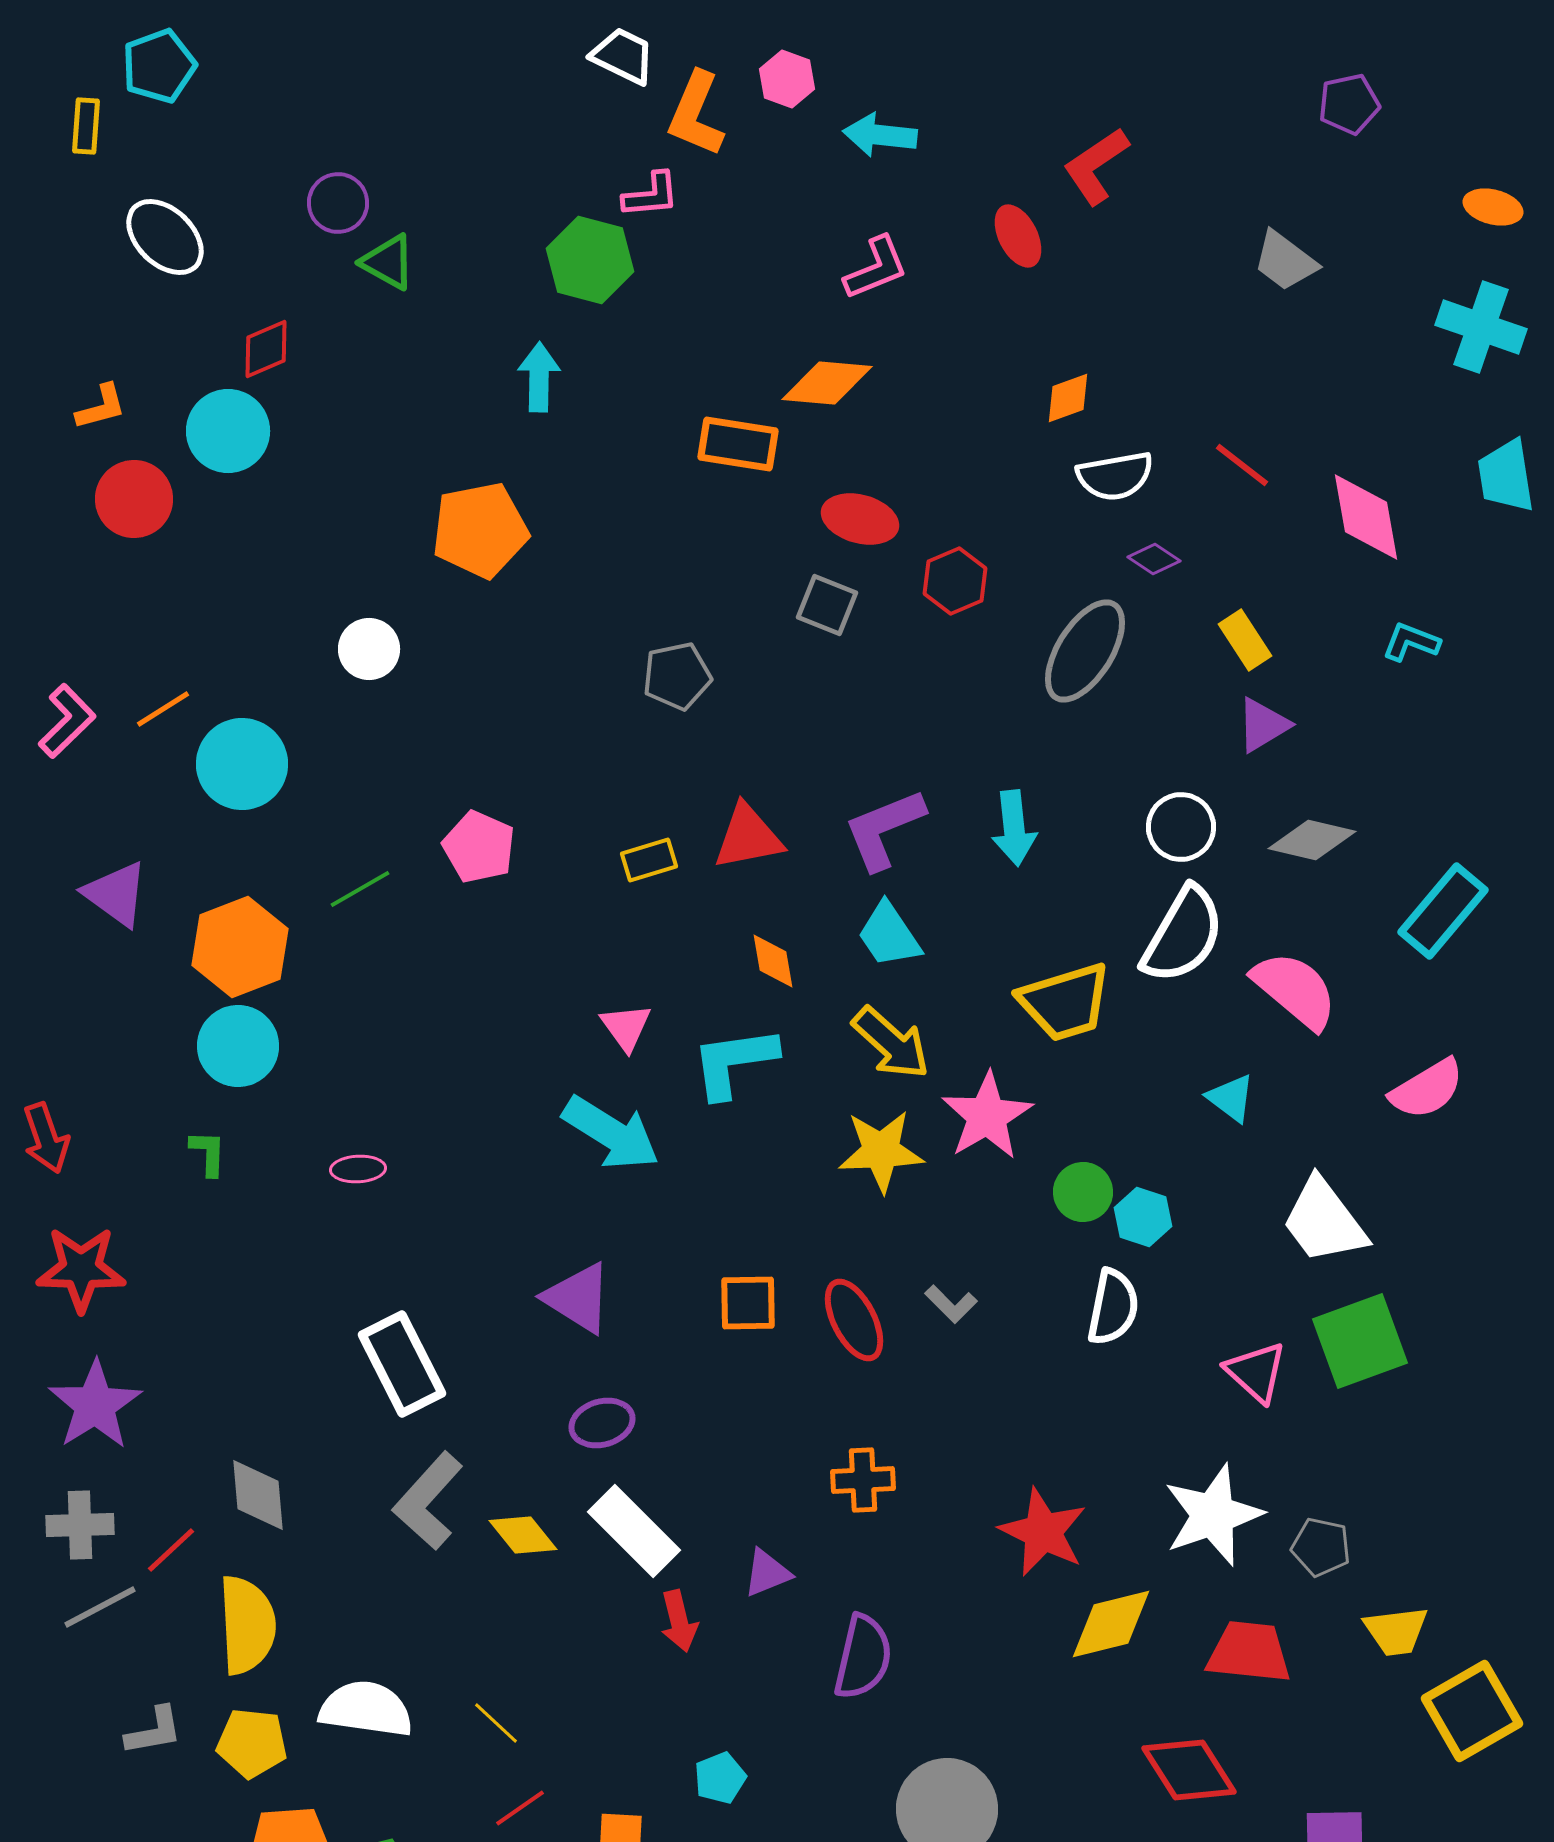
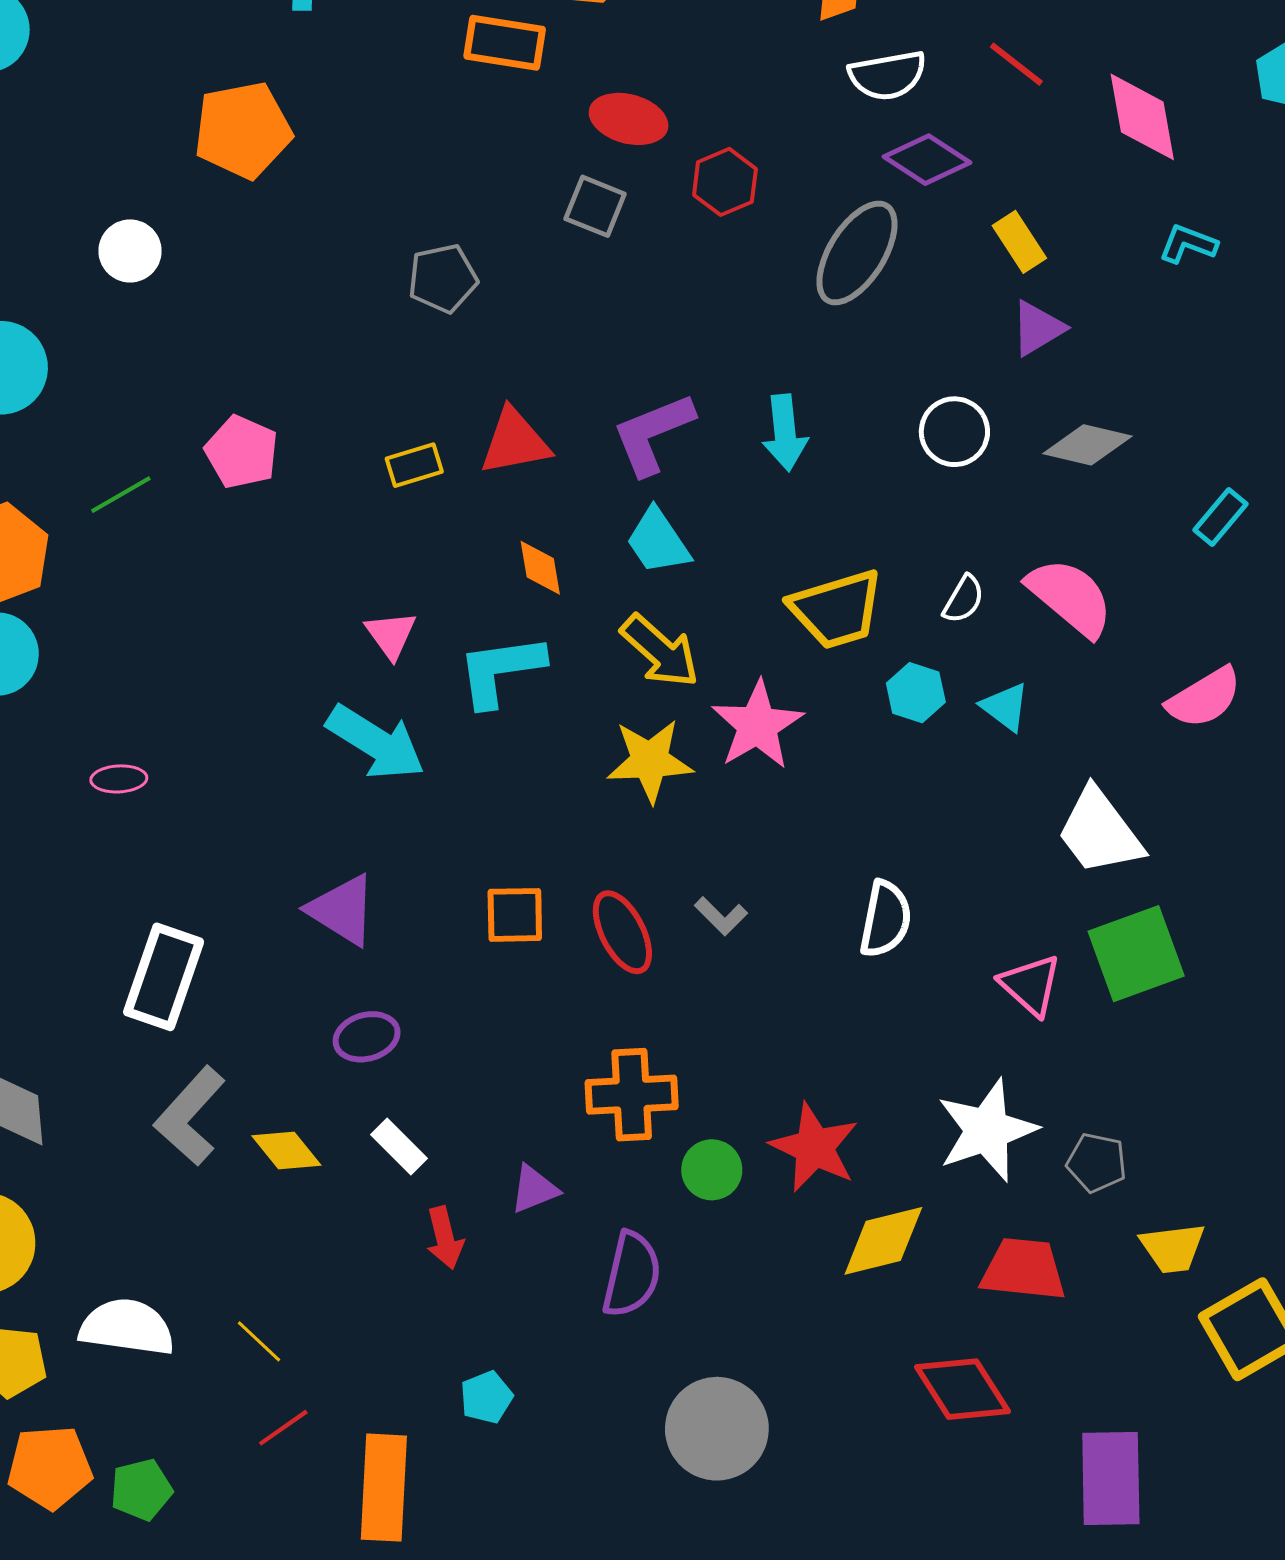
purple diamond: (1154, 559) -> (927, 160), size x1.6
cyan rectangle: (1443, 911) -> (1220, 517), size x0.6
white semicircle: (1183, 935) -> (964, 599), moved, size x0.5
green circle: (1083, 1192) -> (712, 1170), moved
cyan hexagon: (1143, 1217) -> (916, 693), moved
white rectangle: (402, 1364) -> (164, 977), turned 46
orange cross: (863, 1480) -> (632, 1095), size x1.4
white rectangle: (634, 1531) -> (399, 1146), size x0.6

